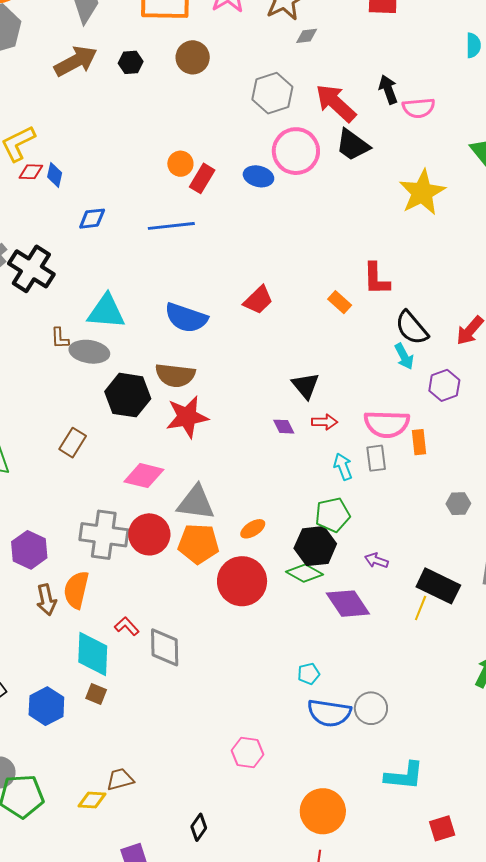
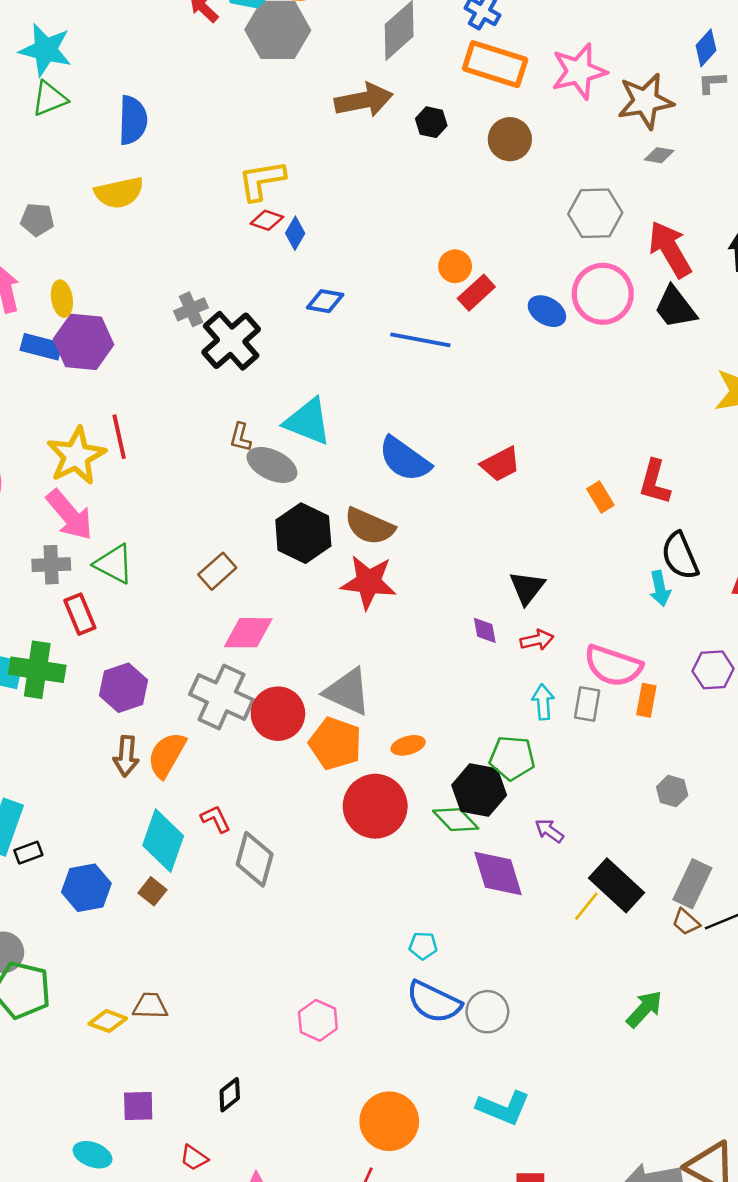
purple hexagon: (444, 385) -> (713, 670), moved
red arrow: (325, 422) -> (537, 640), turned -30
pink diamond: (144, 476) -> (248, 633), moved, turned -30

